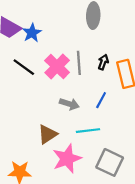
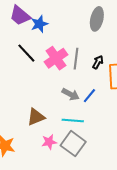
gray arrow: (69, 104) -> (71, 94), moved
pink star: (67, 159) -> (49, 142), size x0.6
gray square: (110, 162) -> (73, 144), moved

